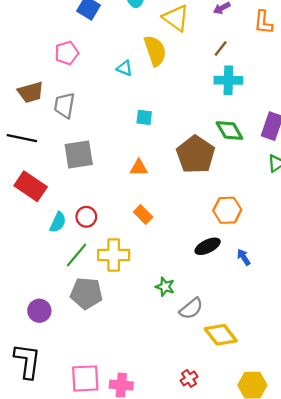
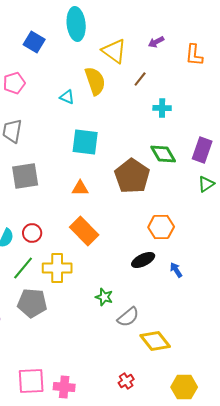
brown line: (221, 49) -> (140, 79), moved
cyan cross: (228, 80) -> (162, 108), size x0.7
cyan square: (144, 117) -> (85, 142), size x1.8
orange rectangle: (143, 215) -> (84, 231), size x1.6

